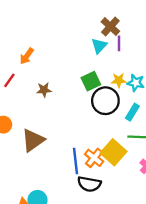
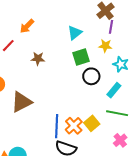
cyan triangle: (99, 46) -> (75, 33), moved
yellow star: (119, 80) -> (105, 46), moved
black circle: (105, 101) -> (91, 76), size x0.7
yellow square: (114, 152) -> (92, 123), size x0.7

